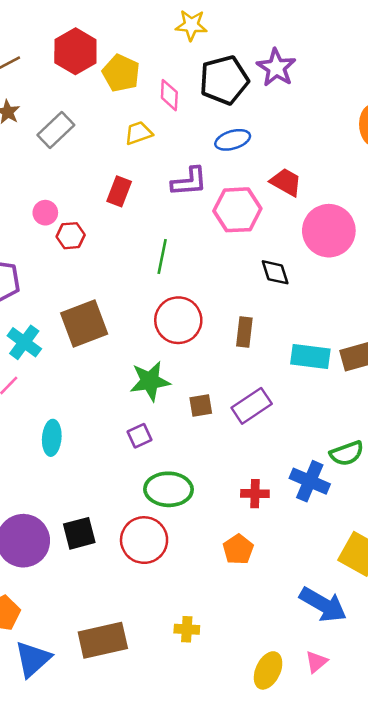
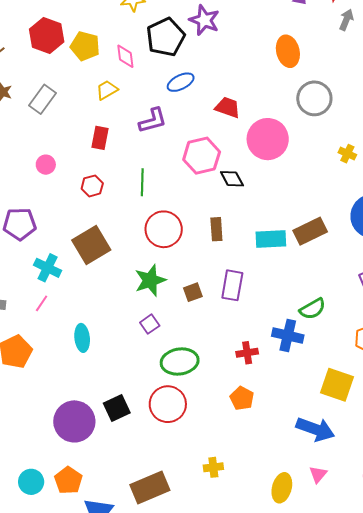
pink hexagon: (237, 210) -> (202, 156), moved
red hexagon: (71, 236) -> (92, 186), moved
purple rectangle: (252, 406) -> (232, 285), turned -36

